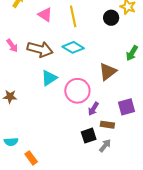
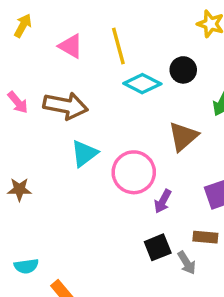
black circle: (111, 18) -> (183, 70), moved
cyan diamond: (73, 47) -> (142, 84), moved
brown rectangle: (107, 125) -> (205, 237), moved
gray arrow: (105, 146) -> (187, 263), turned 112

